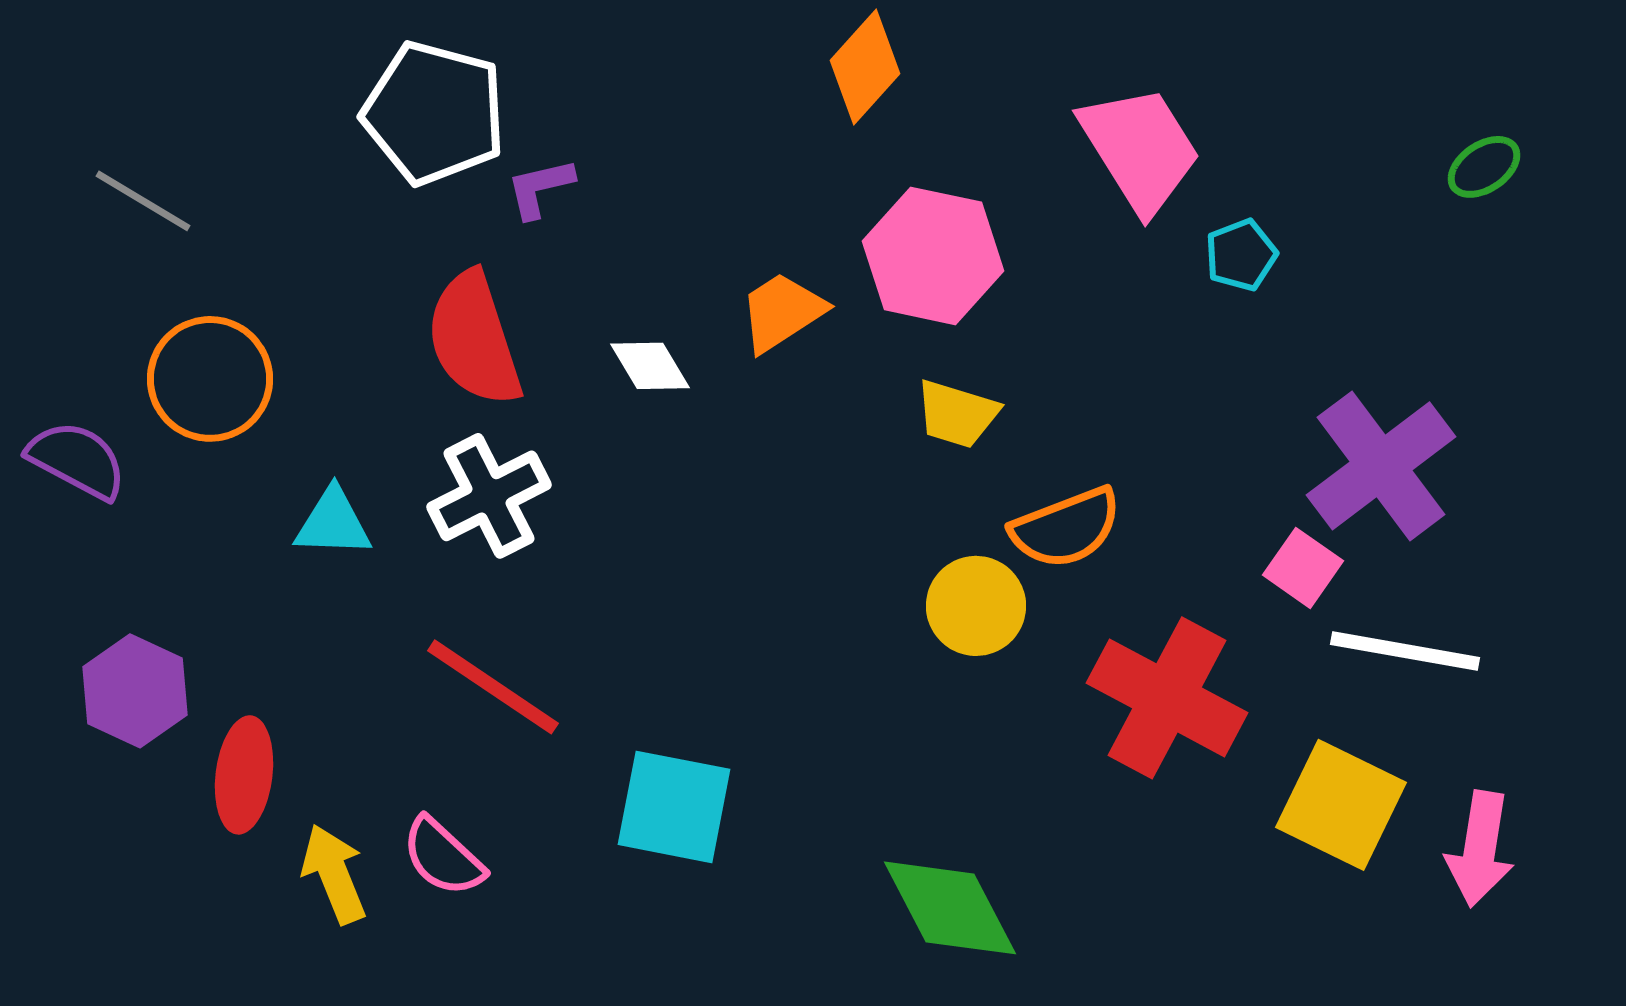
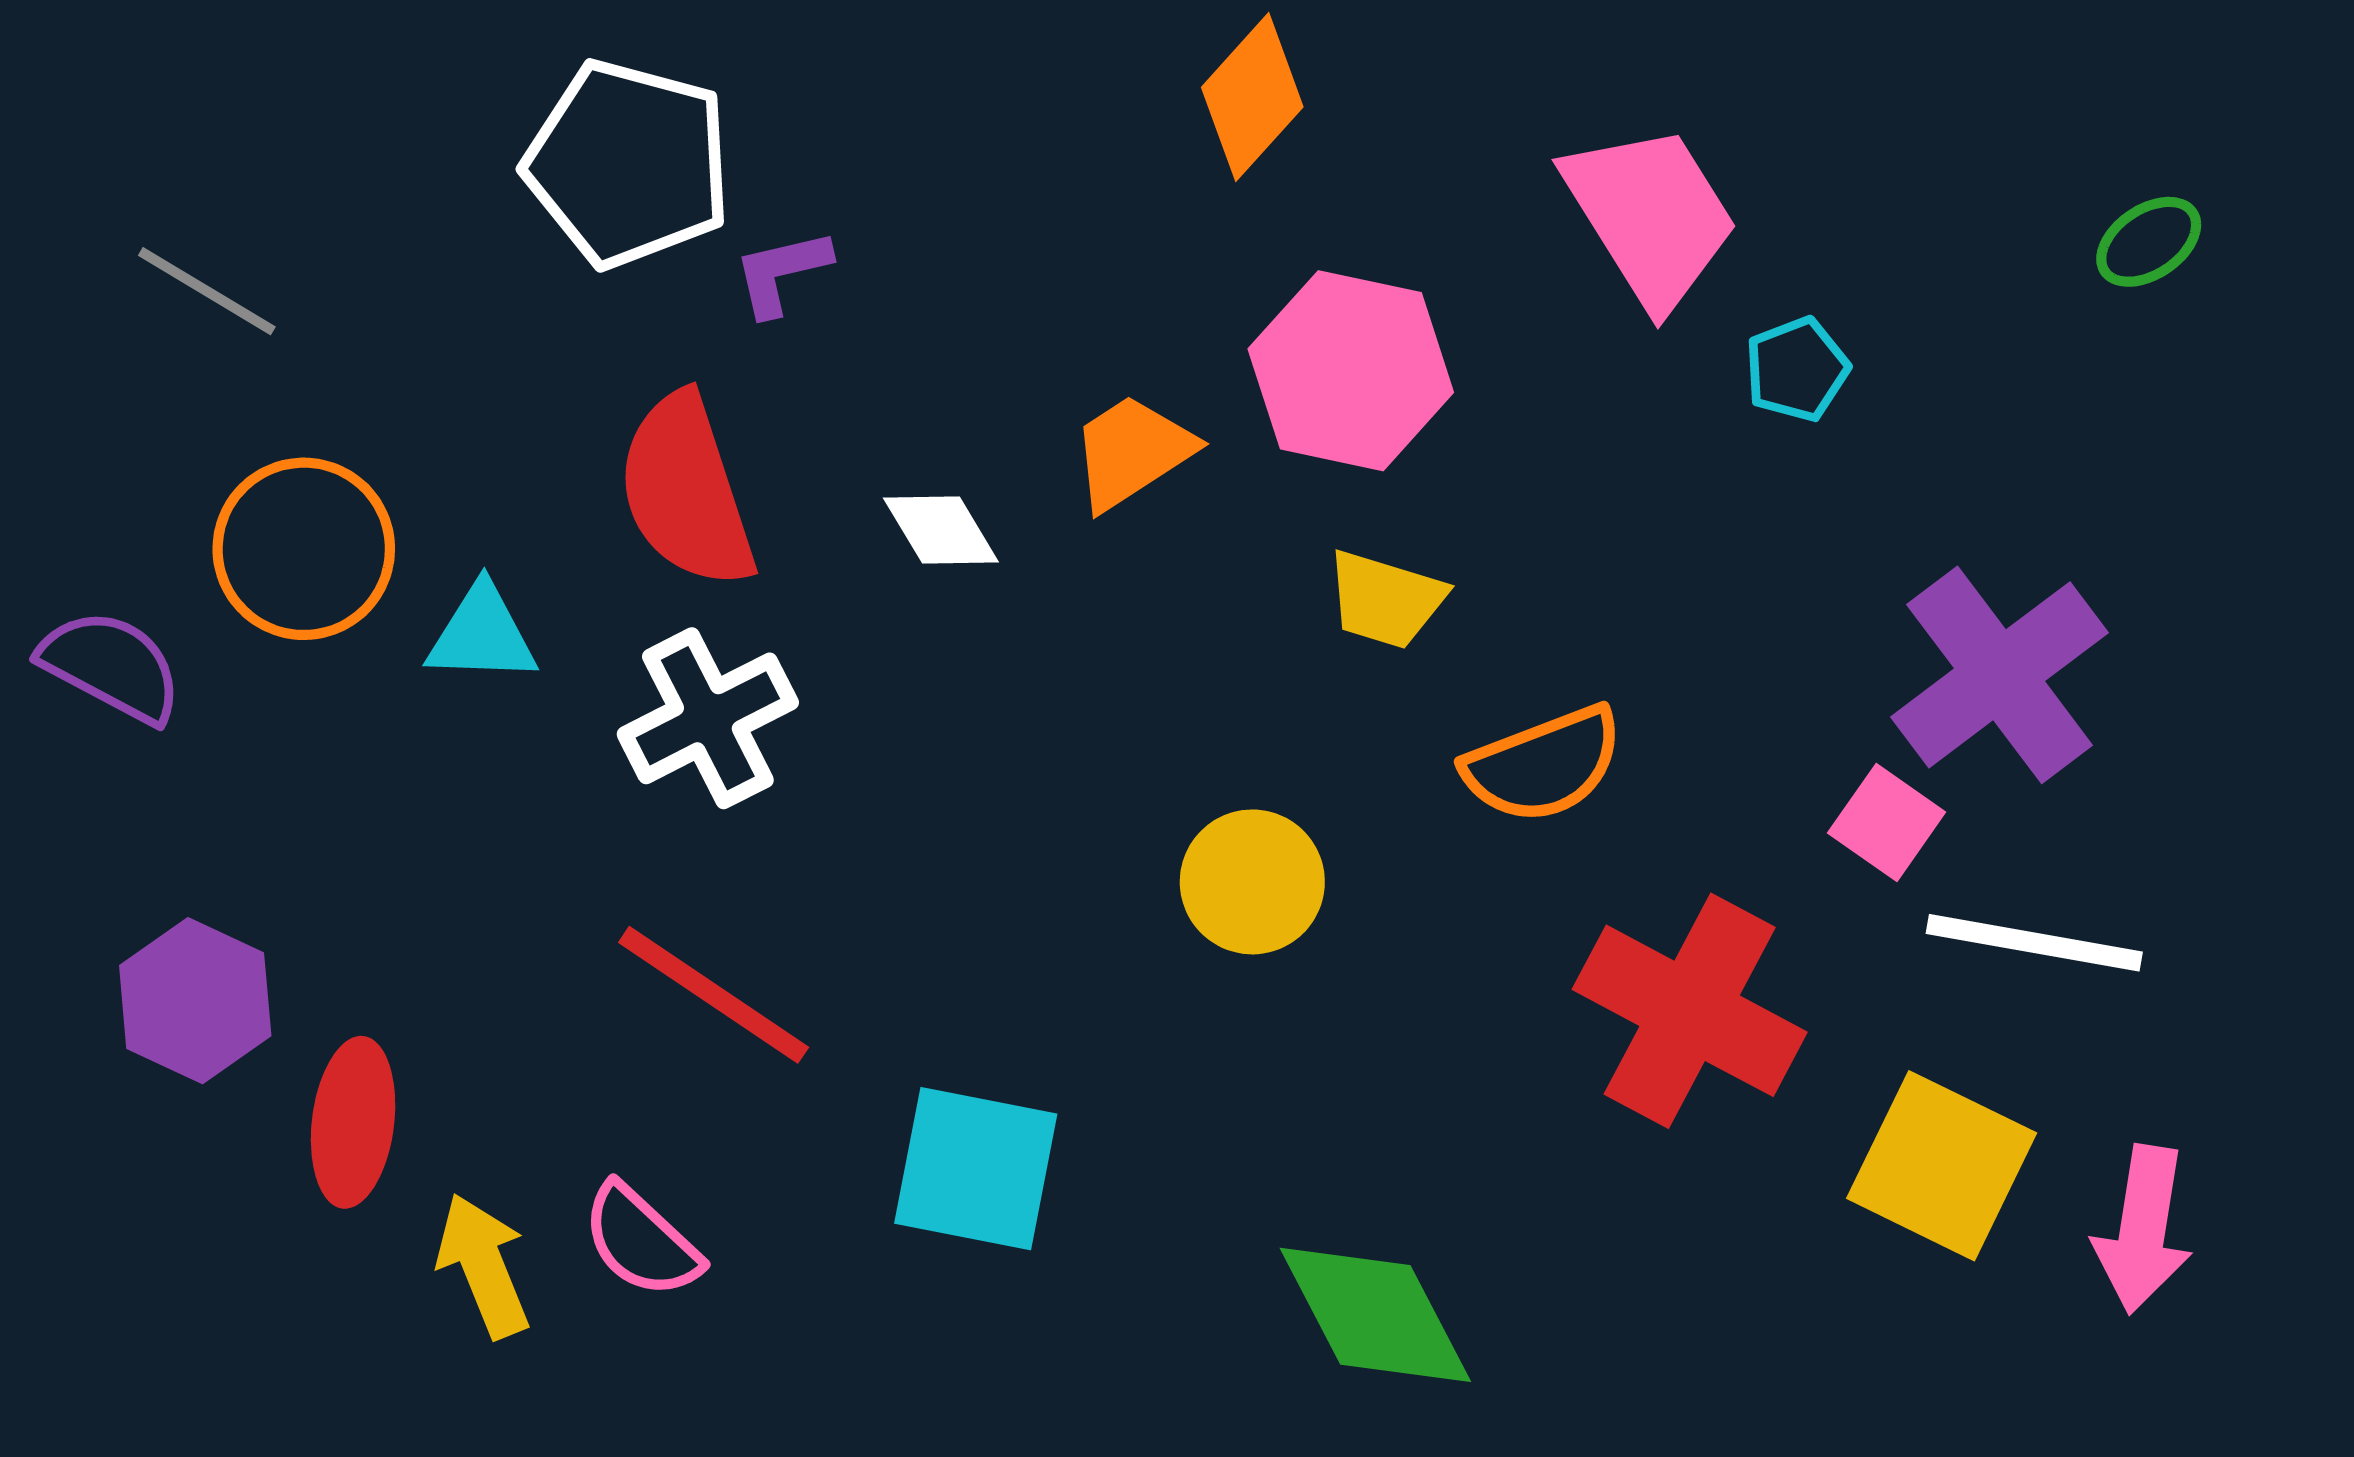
cyan triangle: (333, 523) -> (482, 634), moved
yellow circle: (976, 606) -> (1252, 882), moved

